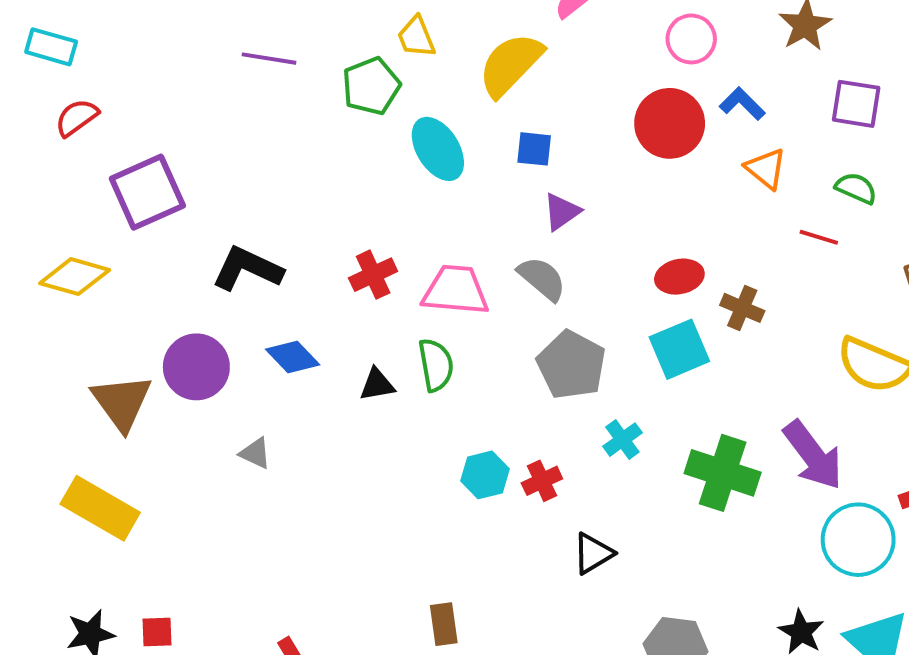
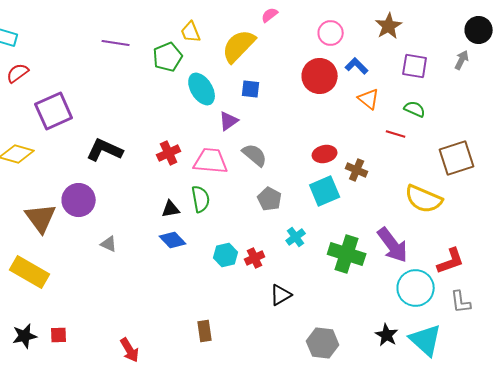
purple triangle: (562, 212) -> (229, 121), moved
blue diamond: (293, 357) -> (173, 240), moved
gray pentagon: (571, 365) -> (270, 199), size x0.7

